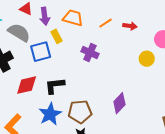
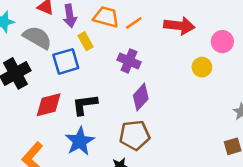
orange line: (106, 23) -> (134, 23), moved
red arrow: (130, 26) -> (179, 26), size x1.6
purple diamond: (119, 103) -> (141, 97), moved
brown pentagon: (80, 112) -> (135, 135), moved

